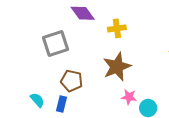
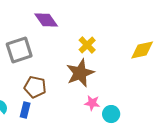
yellow cross: (117, 28) -> (87, 45), moved, turned -36

